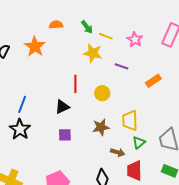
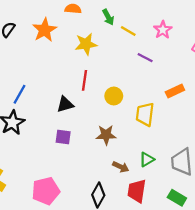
pink star: (135, 40) -> (163, 30), moved
yellow star: (93, 53) -> (86, 44), moved, turned -30
purple line: (122, 66) -> (145, 58), moved
yellow trapezoid: (130, 120) -> (145, 114), moved

